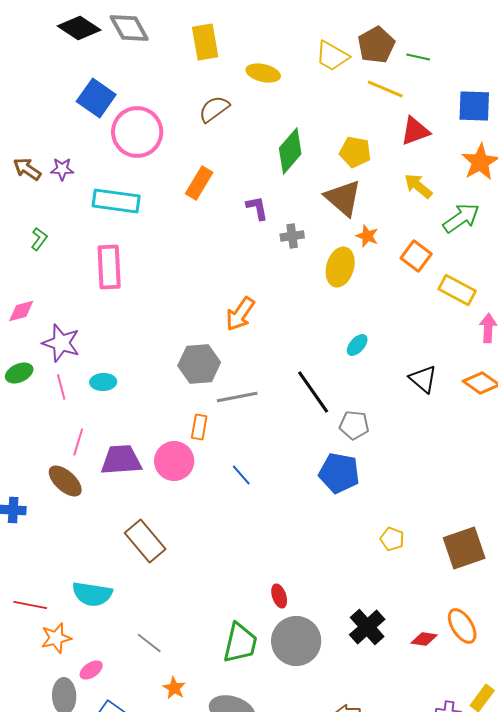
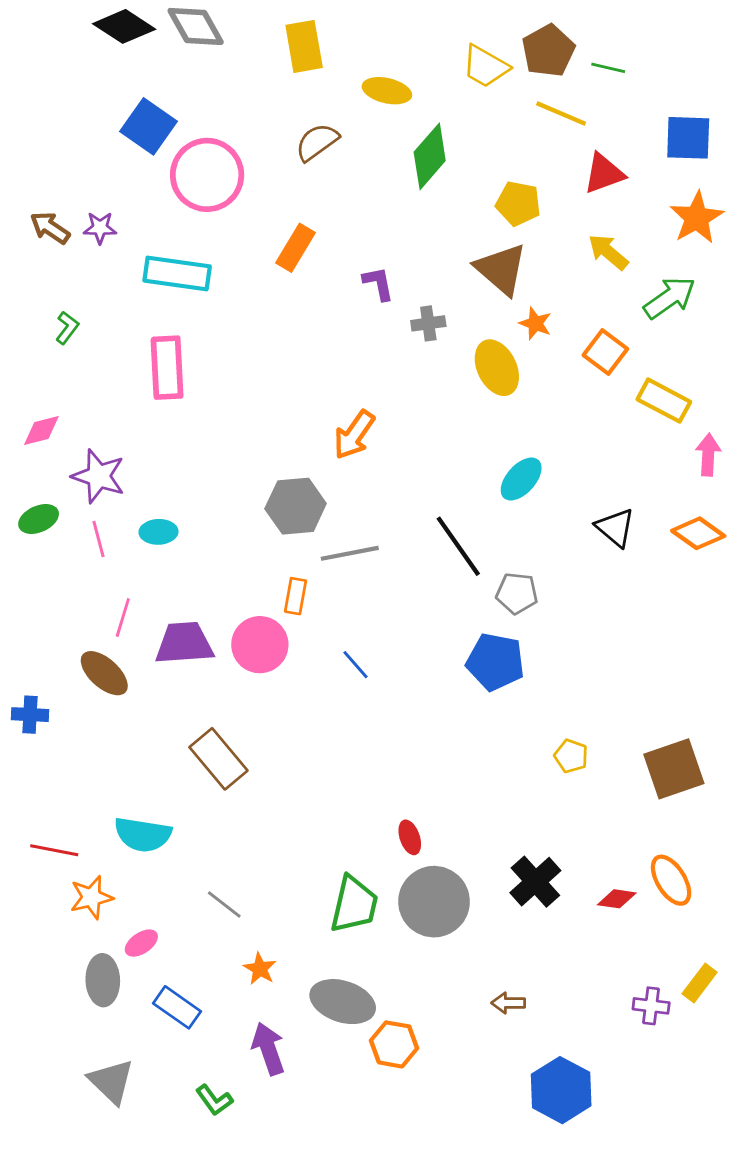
green diamond: (290, 151) -> (430, 156), moved
yellow ellipse: (340, 267) -> (497, 368), turned -42
cyan ellipse: (357, 345) -> (521, 479), size x1.4

